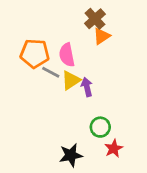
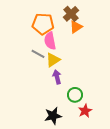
orange pentagon: (35, 54) -> (43, 24), moved
purple arrow: (87, 87) -> (57, 77), moved

